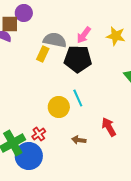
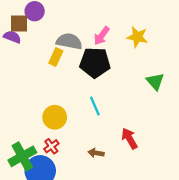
yellow circle: (59, 107) -> (55, 117), moved

